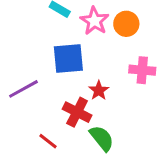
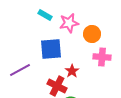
pink star: (94, 21) -> (69, 23), turned 30
orange circle: (126, 24) -> (92, 34), moved

